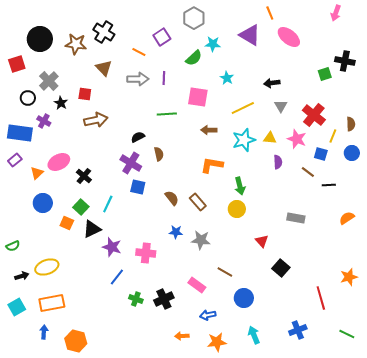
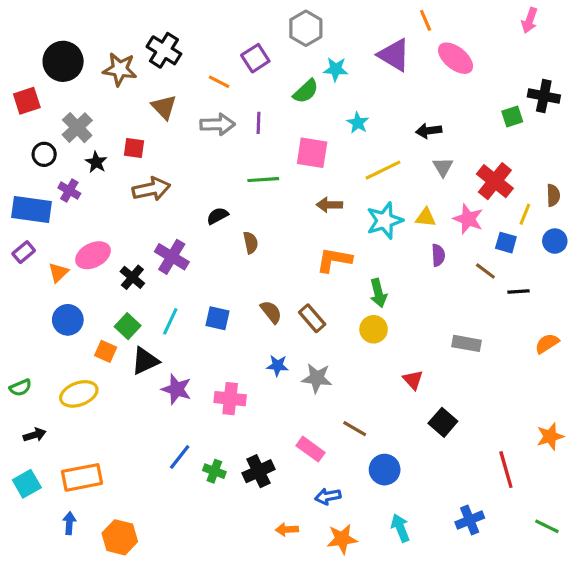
purple cross: (131, 163) -> (172, 257), moved
blue square: (138, 187) -> (218, 318), moved
yellow ellipse: (47, 267) -> (79, 394), moved
blue line: (117, 277) -> (180, 457), moved

